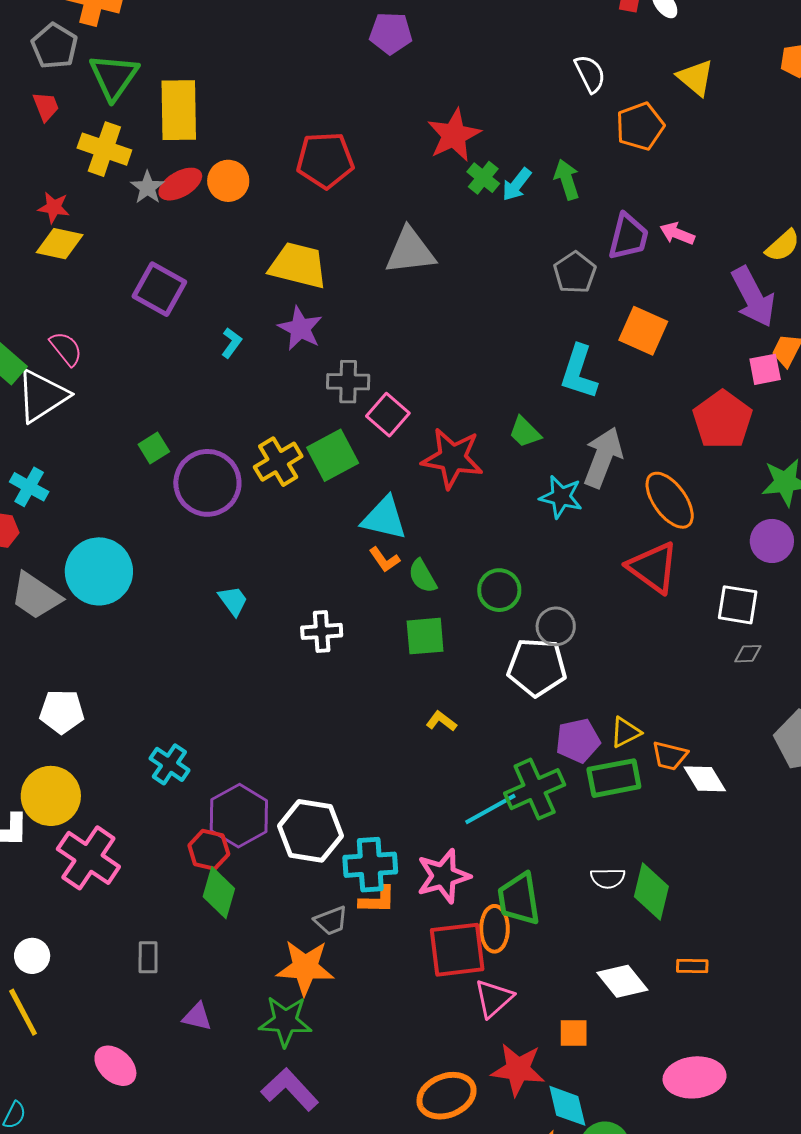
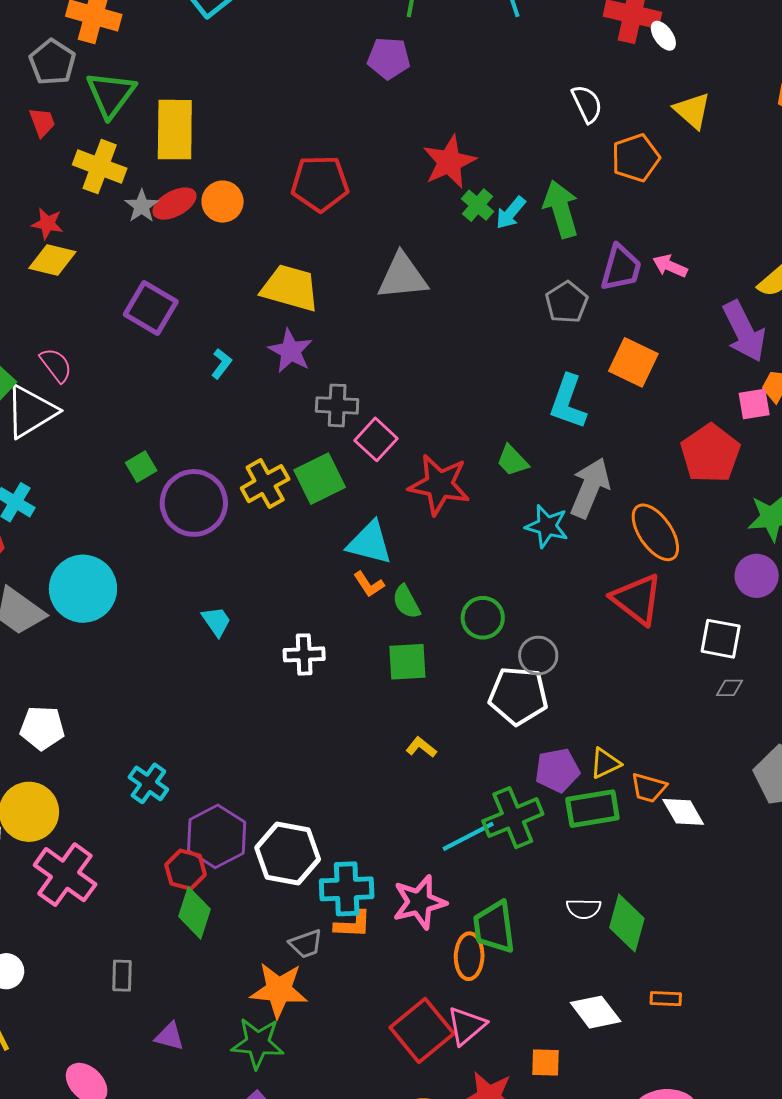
green arrow: (567, 179) -> (561, 209), size x1.4
red square: (457, 950) -> (422, 1030), moved, turned -34

